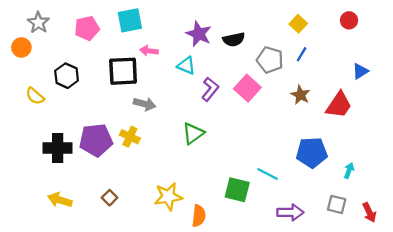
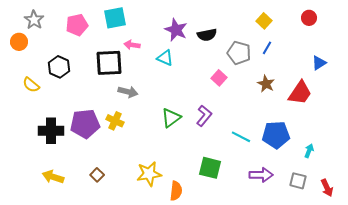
pink square: (247, 88) -> (219, 78), size x0.7
purple L-shape: (210, 89) -> (204, 116), moved
cyan line: (268, 174) -> (241, 137), moved
purple arrow: (290, 212) -> (261, 175), moved

